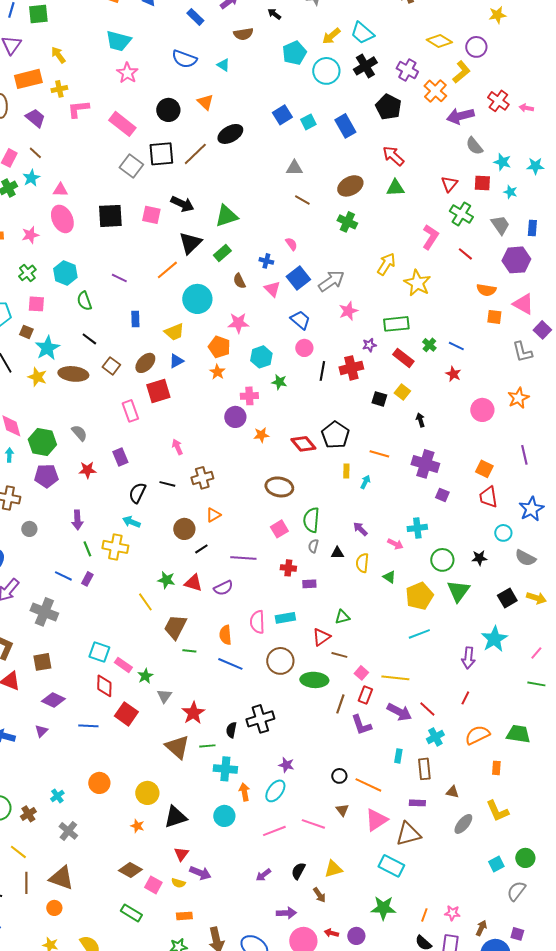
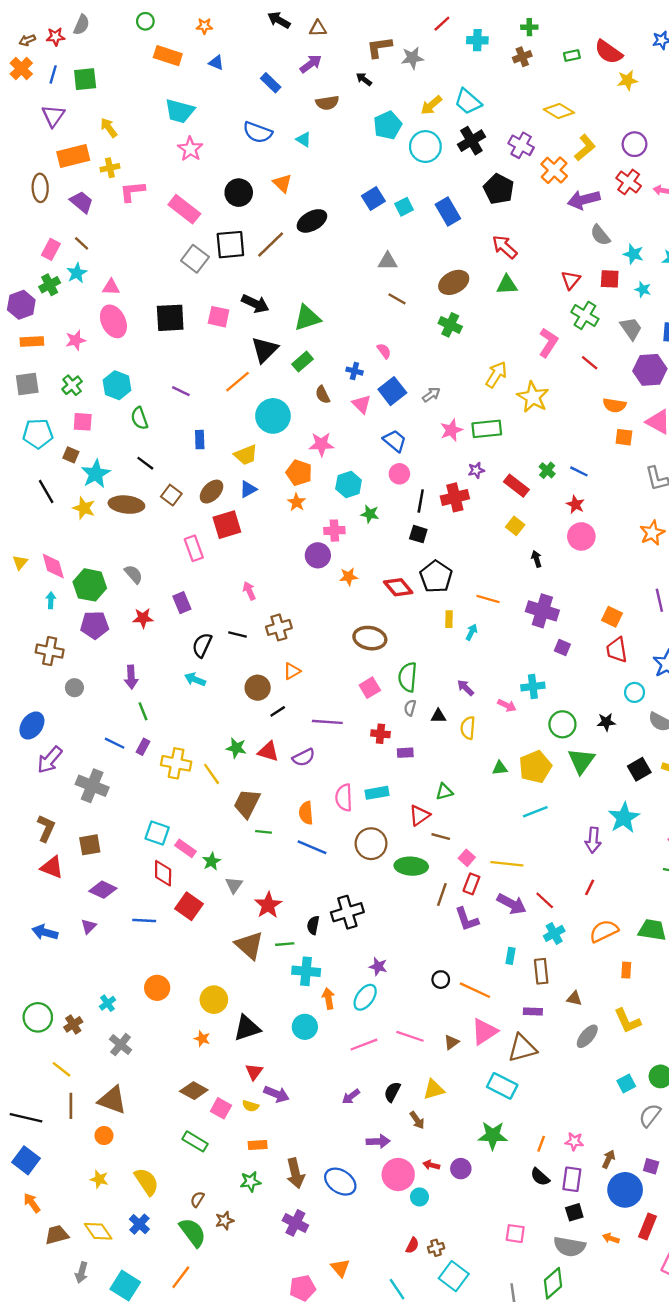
purple circle: (476, 47) -> (635, 144), moved
gray arrow: (331, 281) -> (431, 395), size x0.6
green rectangle: (396, 324) -> (487, 429), moved
black square: (379, 399) -> (418, 534), moved
pink circle: (482, 410) -> (581, 536), moved
yellow cross: (115, 547) -> (176, 763), moved
green triangle: (389, 577) -> (500, 768), moved, turned -40
brown triangle: (342, 810) -> (451, 1042), moved, turned 32

